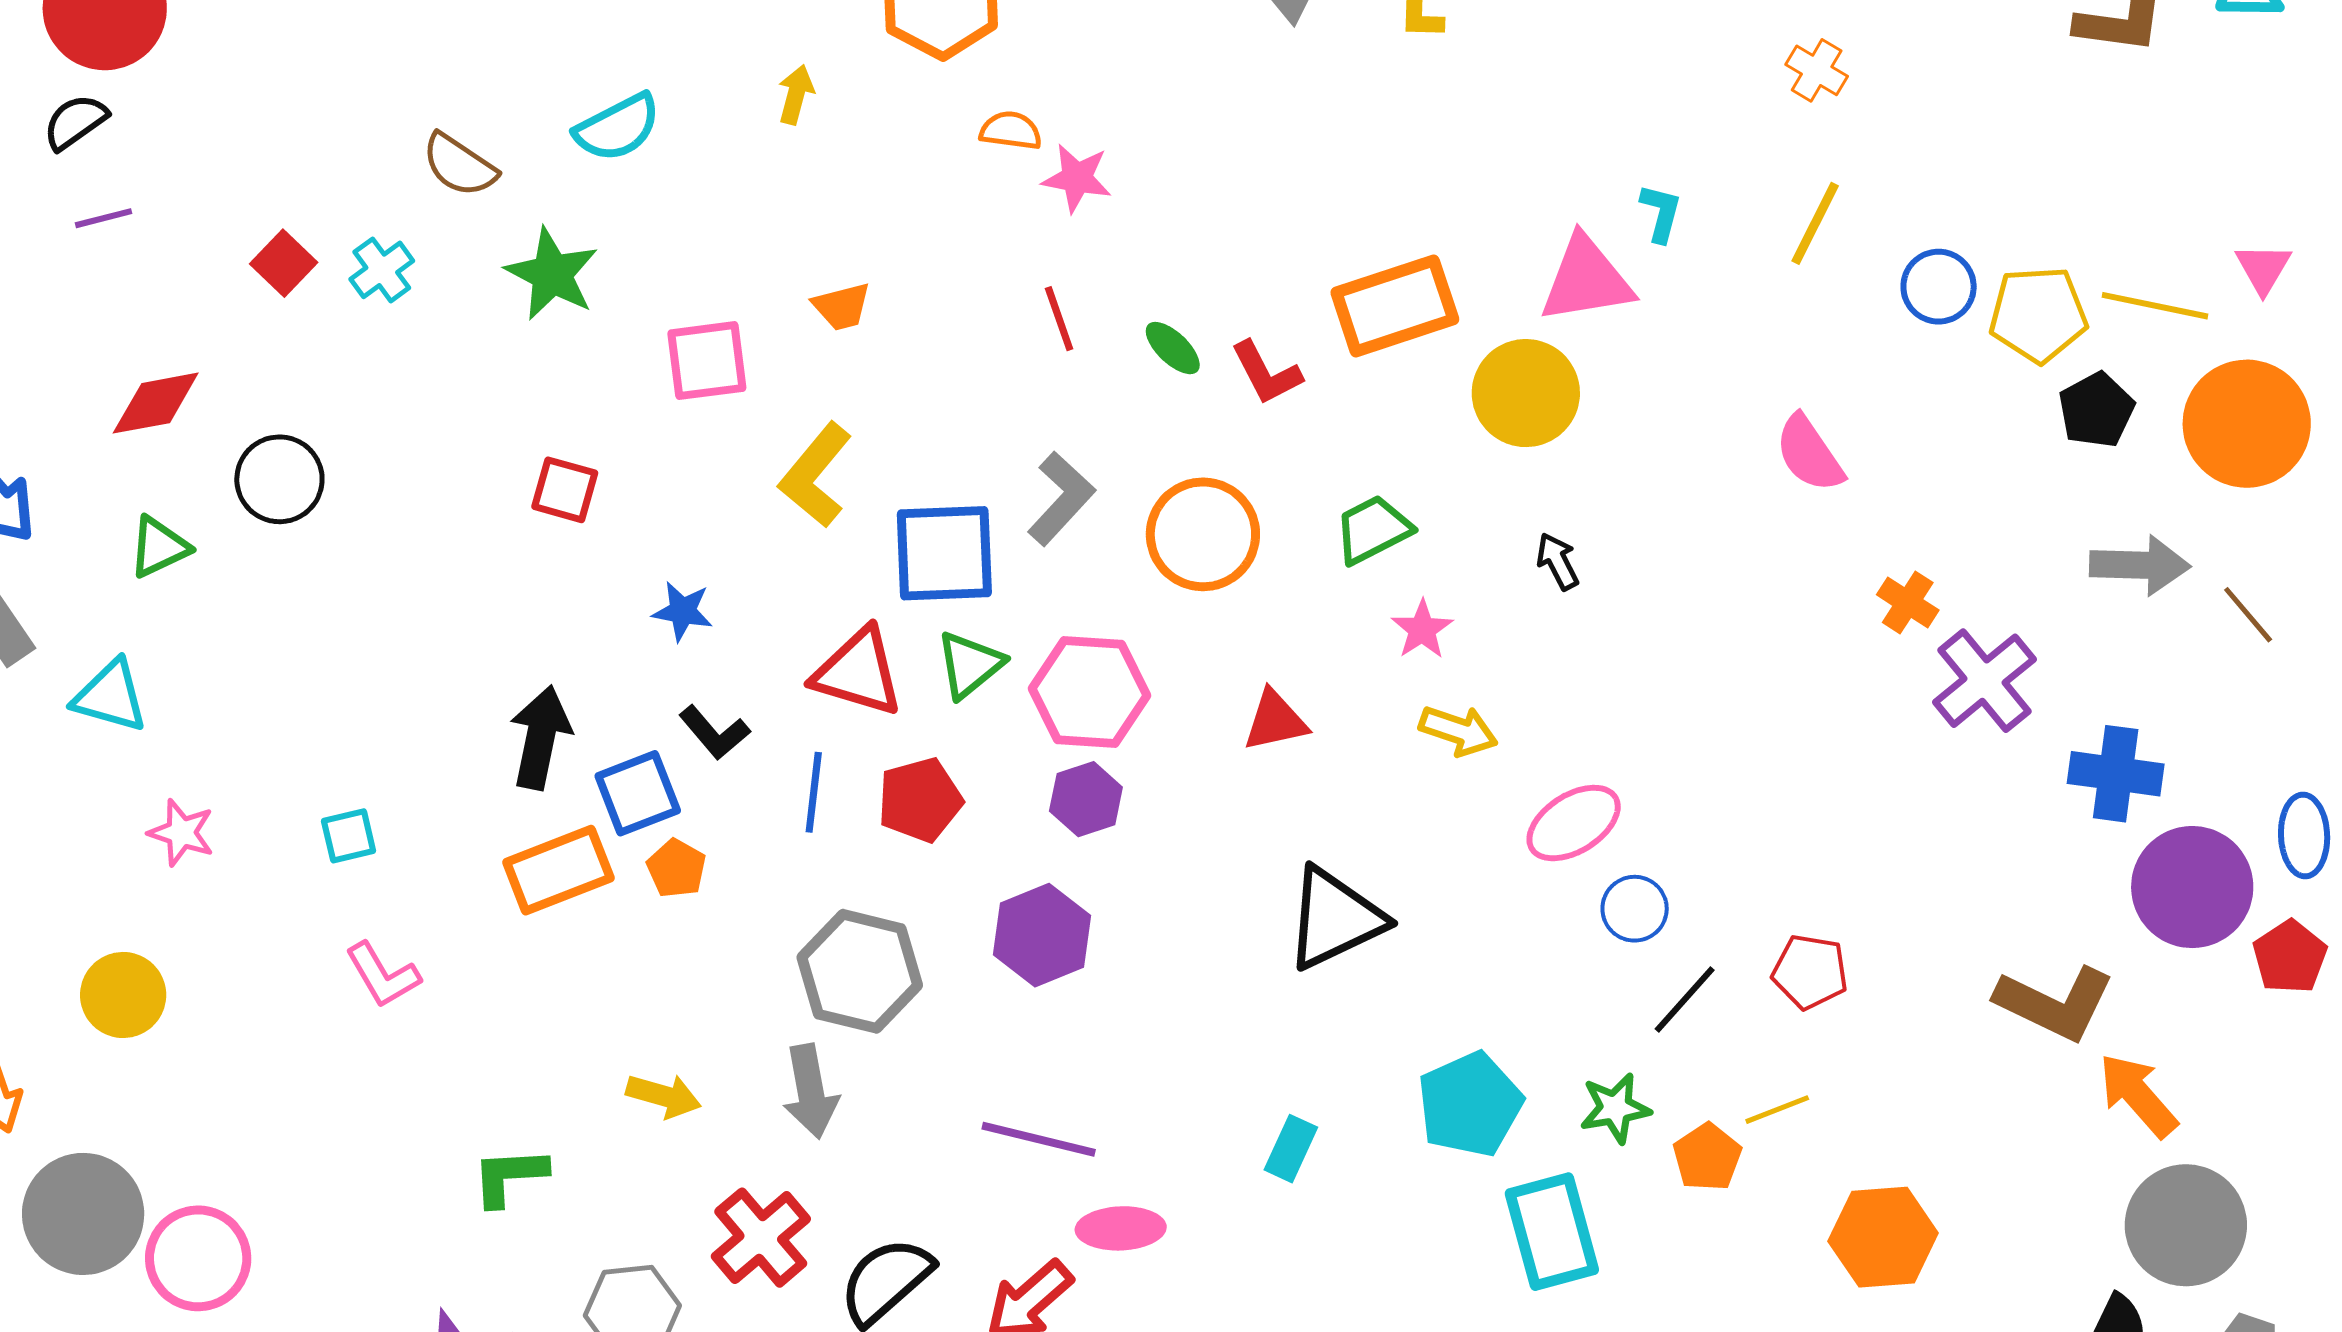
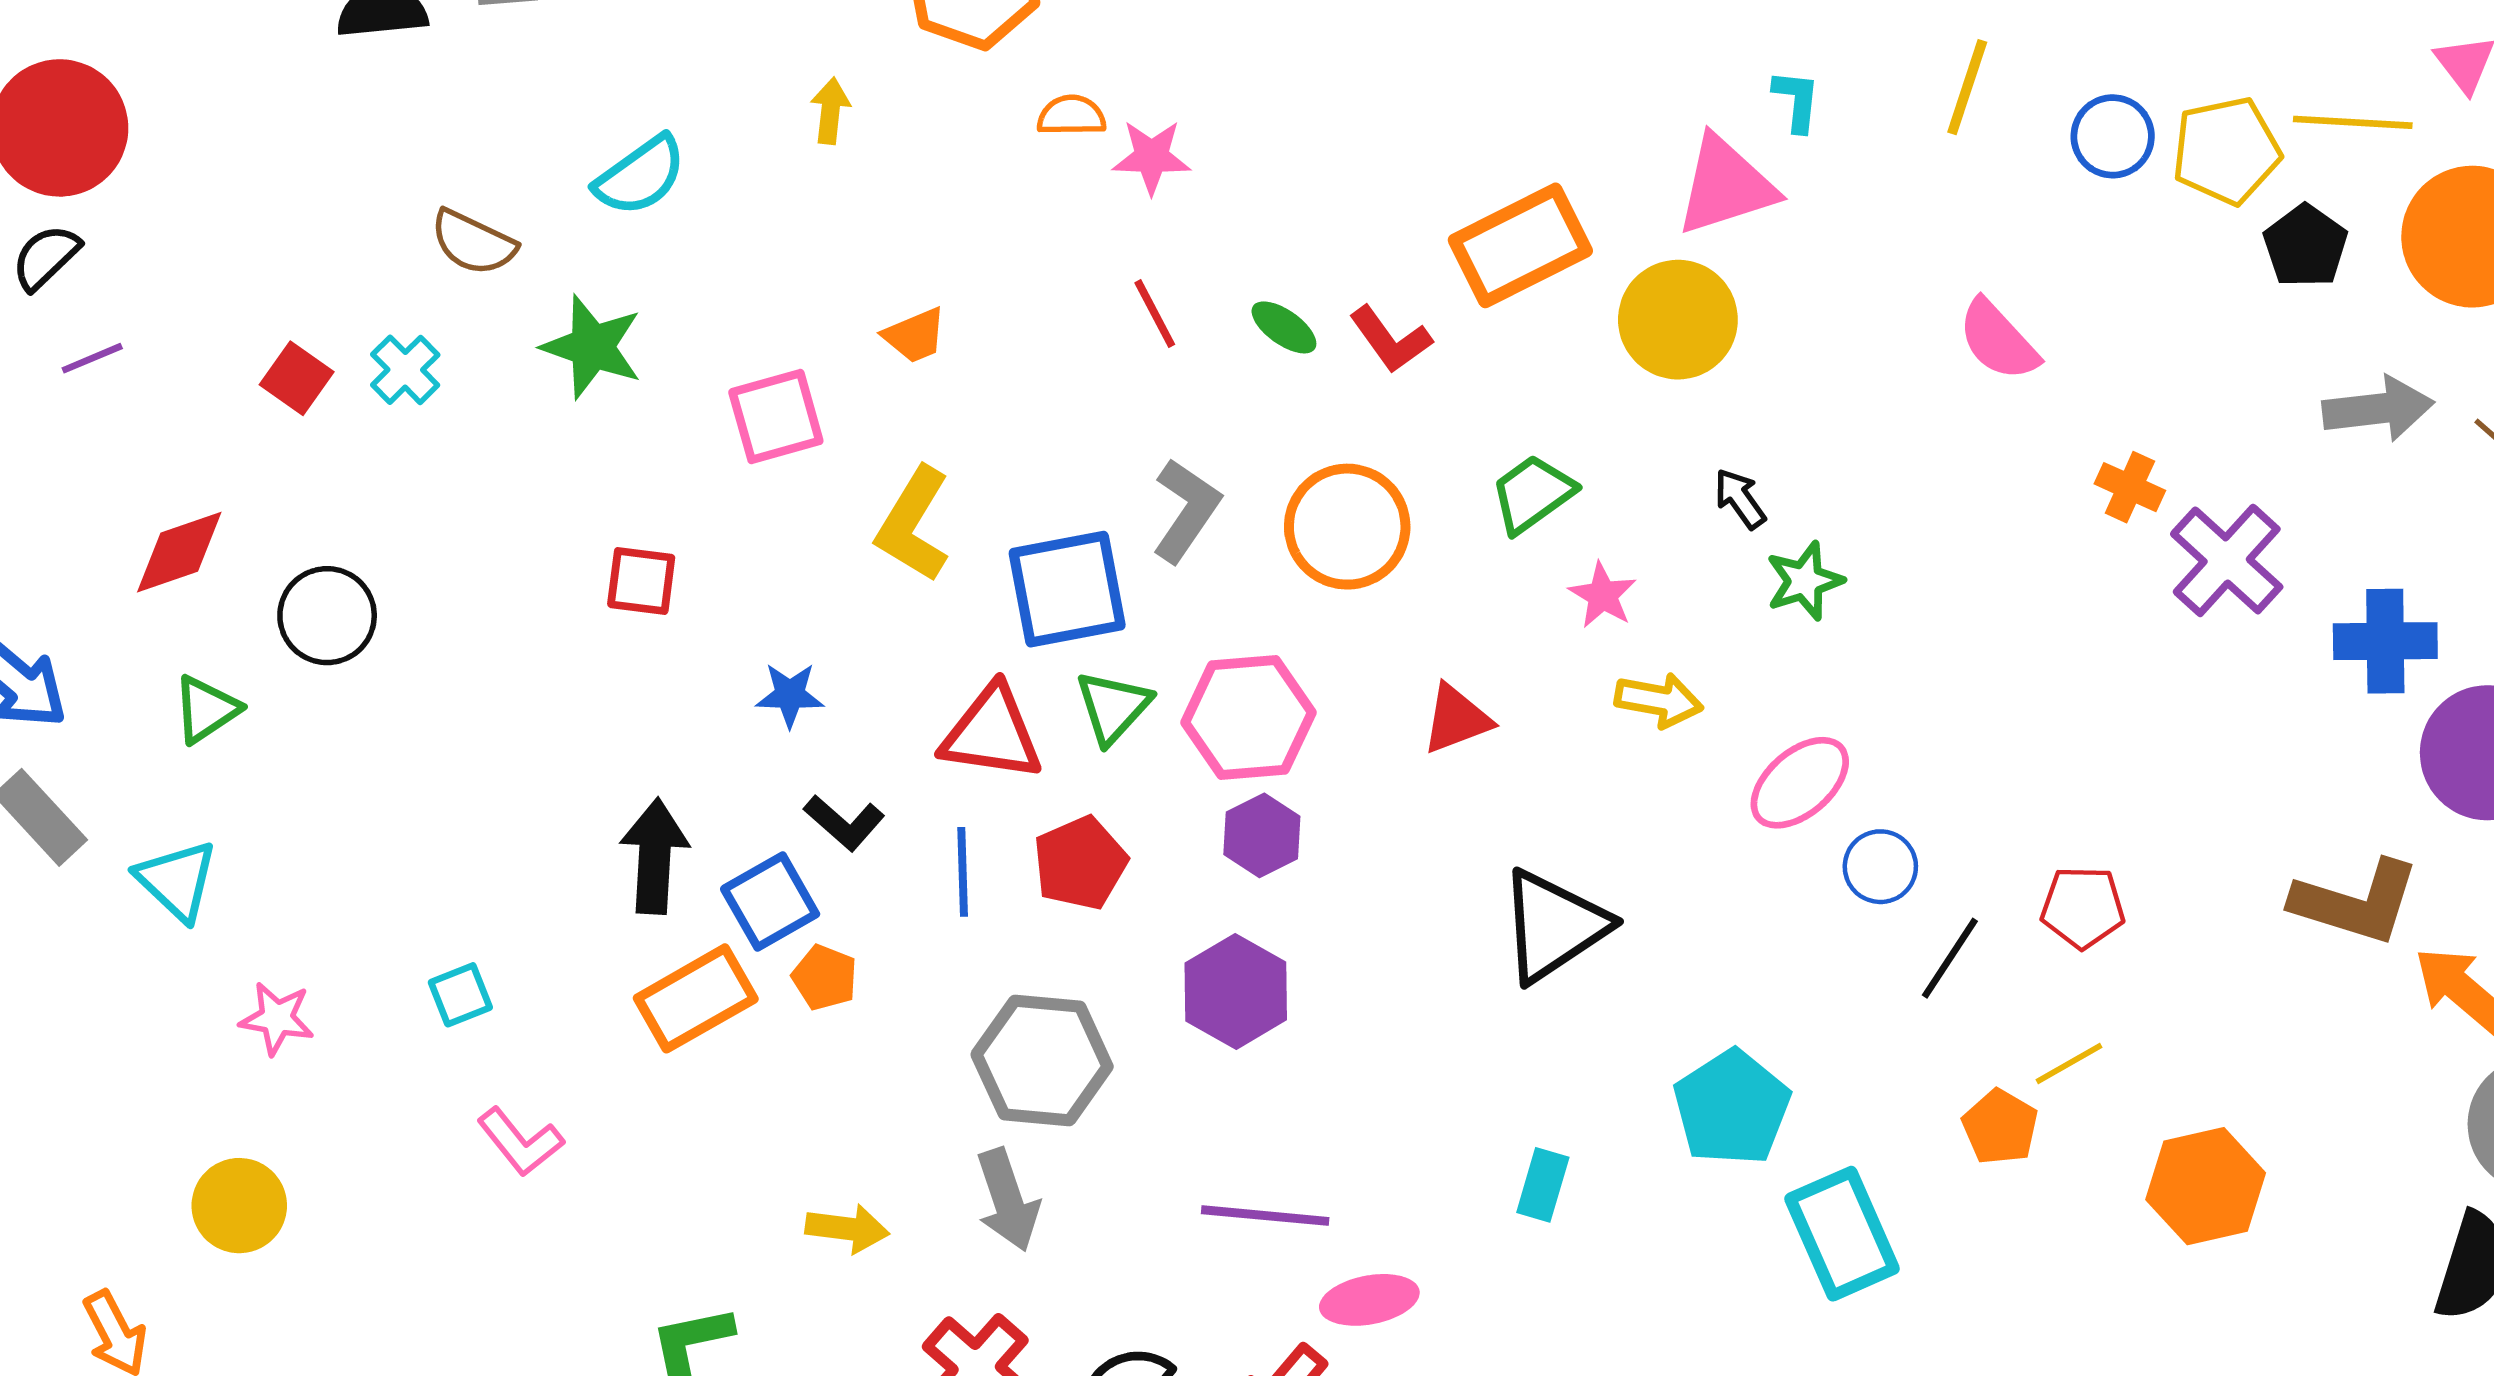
cyan triangle: (110, 696) -> (177, 880), turned 36
green star: (1615, 1108) -> (1805, 581), moved

